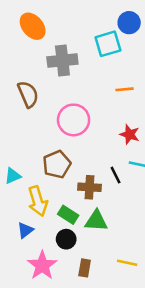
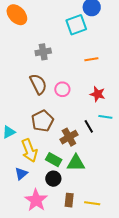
gray cross: (62, 60) -> (43, 52), moved, size x0.7
brown semicircle: (28, 94) -> (38, 84), moved
pink circle: (74, 120) -> (62, 89), moved, size x0.6
brown cross: (90, 187) -> (69, 137), turned -30
yellow line: (127, 263) -> (92, 203), moved

